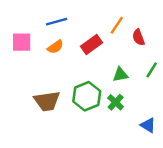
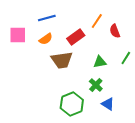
green hexagon: (87, 96) -> (72, 104), moved
brown trapezoid: (47, 101) -> (62, 60), moved
blue triangle: (148, 125) -> (108, 104), moved

